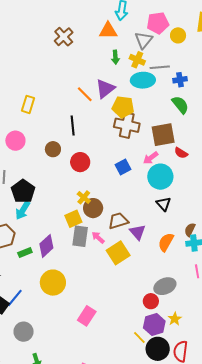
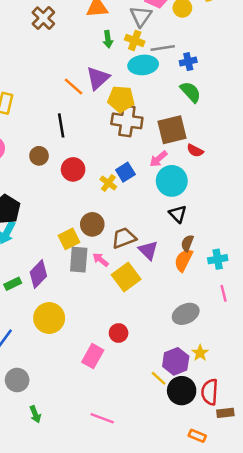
yellow cross: (84, 197) -> (108, 183), moved
brown semicircle: (190, 230) -> (187, 243), moved
red circle: (151, 301) -> (119, 333), moved

